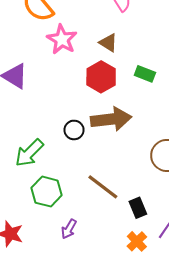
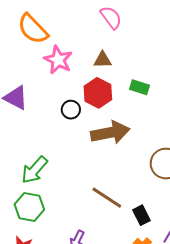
brown triangle: (108, 43) -> (103, 60), turned -30
black circle: (74, 130) -> (71, 110), moved
green hexagon: (47, 192) -> (29, 207), moved

